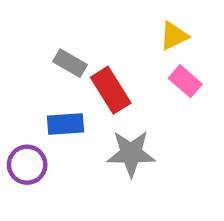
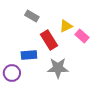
yellow triangle: (174, 36) -> (66, 26), moved
gray rectangle: (70, 63) -> (32, 16), moved

